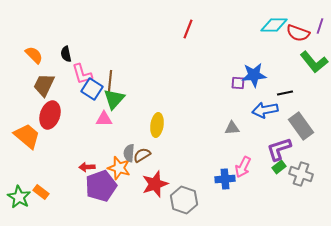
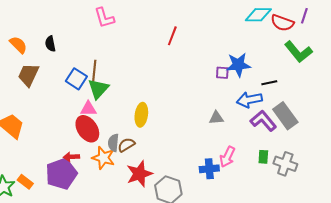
red line: (188, 29) -> (172, 36), moved
pink L-shape: (82, 74) -> (104, 18), moved
red ellipse: (50, 115) -> (87, 129), moved, turned -52
purple L-shape: (279, 149) -> (263, 121), moved, turned 68
green rectangle: (279, 167) -> (263, 157), turned -48
purple pentagon: (101, 186) -> (61, 174), moved

